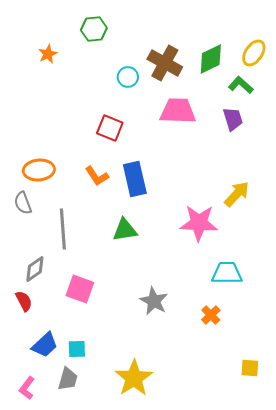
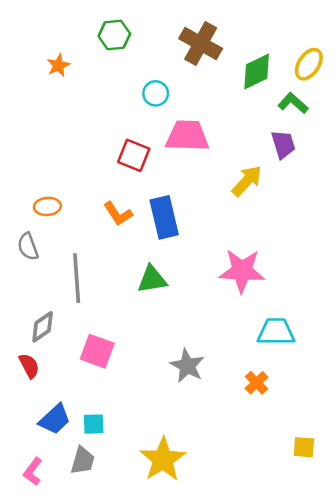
brown cross: (165, 63) -> (201, 44), moved
pink trapezoid: (178, 111) -> (187, 136), moved
orange ellipse: (39, 170) -> (47, 206), size x0.7
yellow arrow: (237, 194) -> (247, 181), moved

